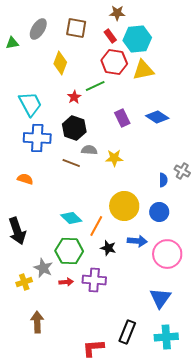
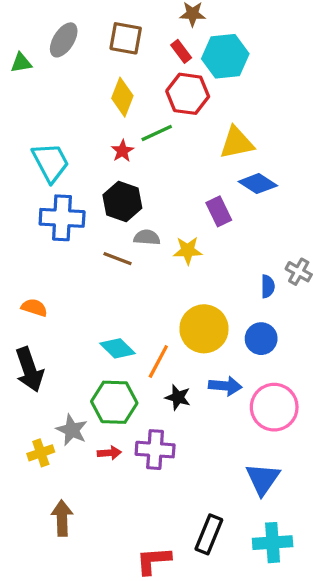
yellow diamond: (60, 63) -> (122, 97), moved
yellow triangle: (143, 70) -> (237, 143), moved
purple rectangle: (122, 118) -> (219, 211), moved
orange semicircle: (25, 179) -> (34, 308), moved

